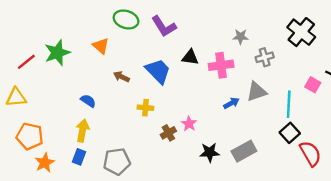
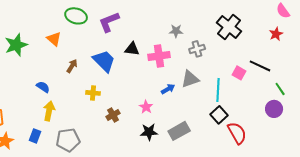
purple L-shape: (164, 26) -> (109, 22), turned 100
brown arrow: (121, 77) -> (72, 66), turned 96
pink star: (189, 124) -> (146, 107), moved
yellow arrow: (82, 131) -> (49, 111), moved

